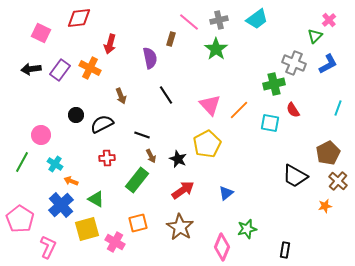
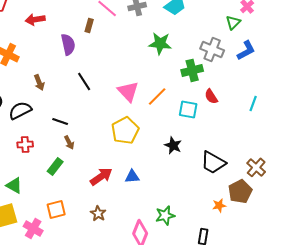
red arrow: (110, 44) -> (35, 19), moved, turned 66
green star: (216, 49) -> (160, 43), moved, turned -30
cyan line: (338, 108) -> (253, 103), moved
brown pentagon: (328, 153) -> (240, 191), moved
black star: (178, 159) -> (173, 145), moved
green rectangle: (137, 180) -> (55, 166), size x0.7
blue triangle: (226, 193) -> (132, 176), moved, turned 35
orange star: (325, 206) -> (219, 205), moved
brown star: (180, 227) -> (98, 213), size x0.6

